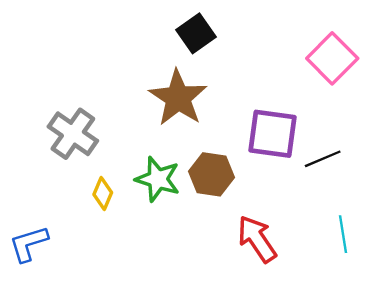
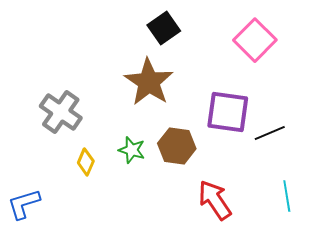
pink square: (332, 58) -> (255, 40), moved
green star: (158, 179) -> (132, 150), size x0.7

